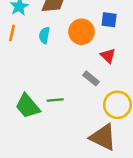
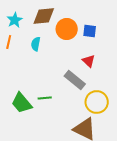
orange circle: (81, 32) -> (67, 29), moved
gray rectangle: (91, 78) -> (75, 80), size x1.5

